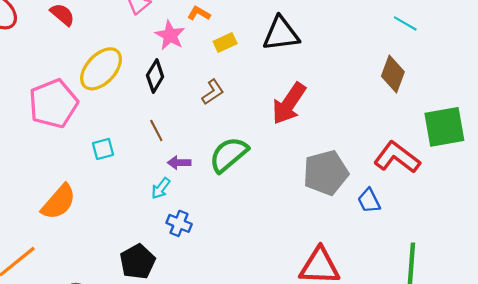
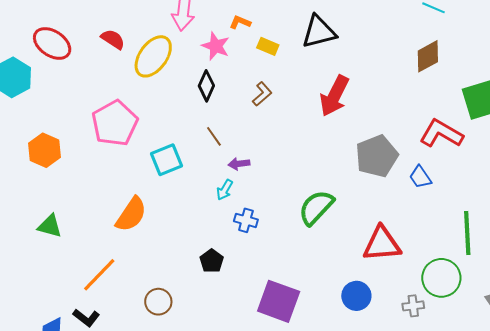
yellow rectangle: (225, 42) -> (268, 46), turned 55
yellow ellipse: (101, 69) -> (153, 56), moved
brown diamond: (393, 74) -> (428, 56), turned 48
cyan square: (103, 149) -> (166, 160), size x1.5
green semicircle: (229, 155) -> (316, 207), moved
black pentagon: (137, 262) -> (212, 261), size x0.7

